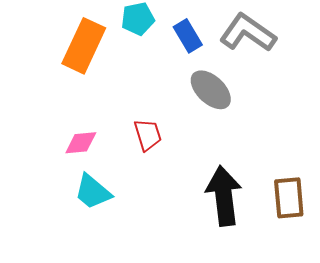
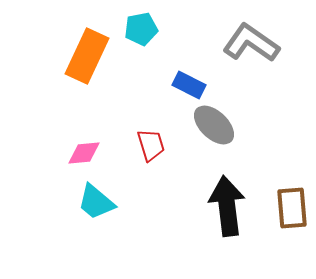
blue rectangle: (188, 36) -> (189, 85), moved, turned -32
gray ellipse: (211, 90) -> (214, 125), moved

